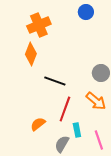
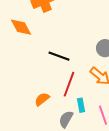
orange diamond: (31, 54) -> (21, 27), moved, turned -50

